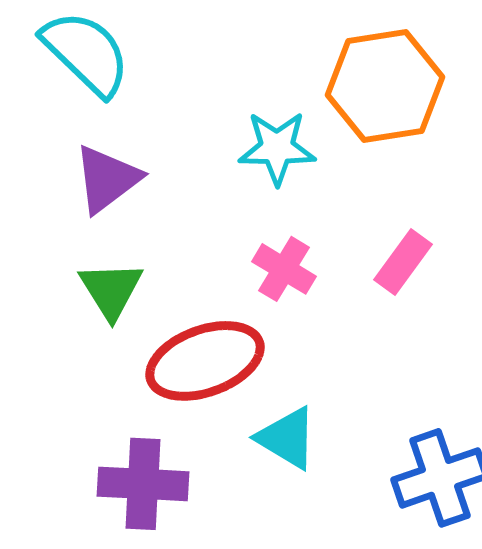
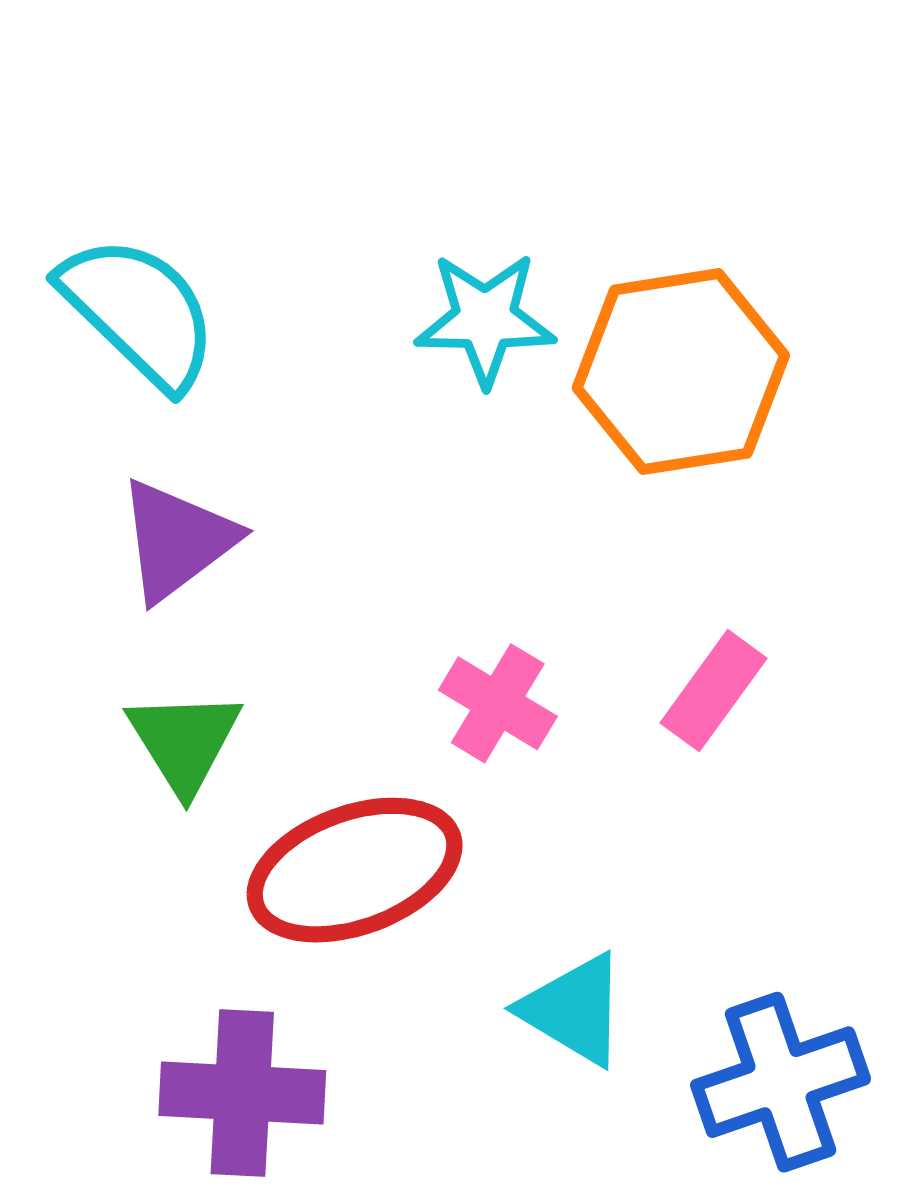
cyan star: (277, 148) -> (485, 319), moved
cyan triangle: (287, 438) -> (574, 1010), moved

